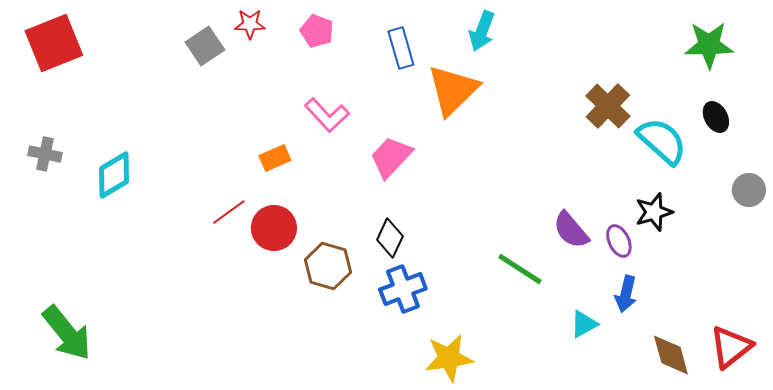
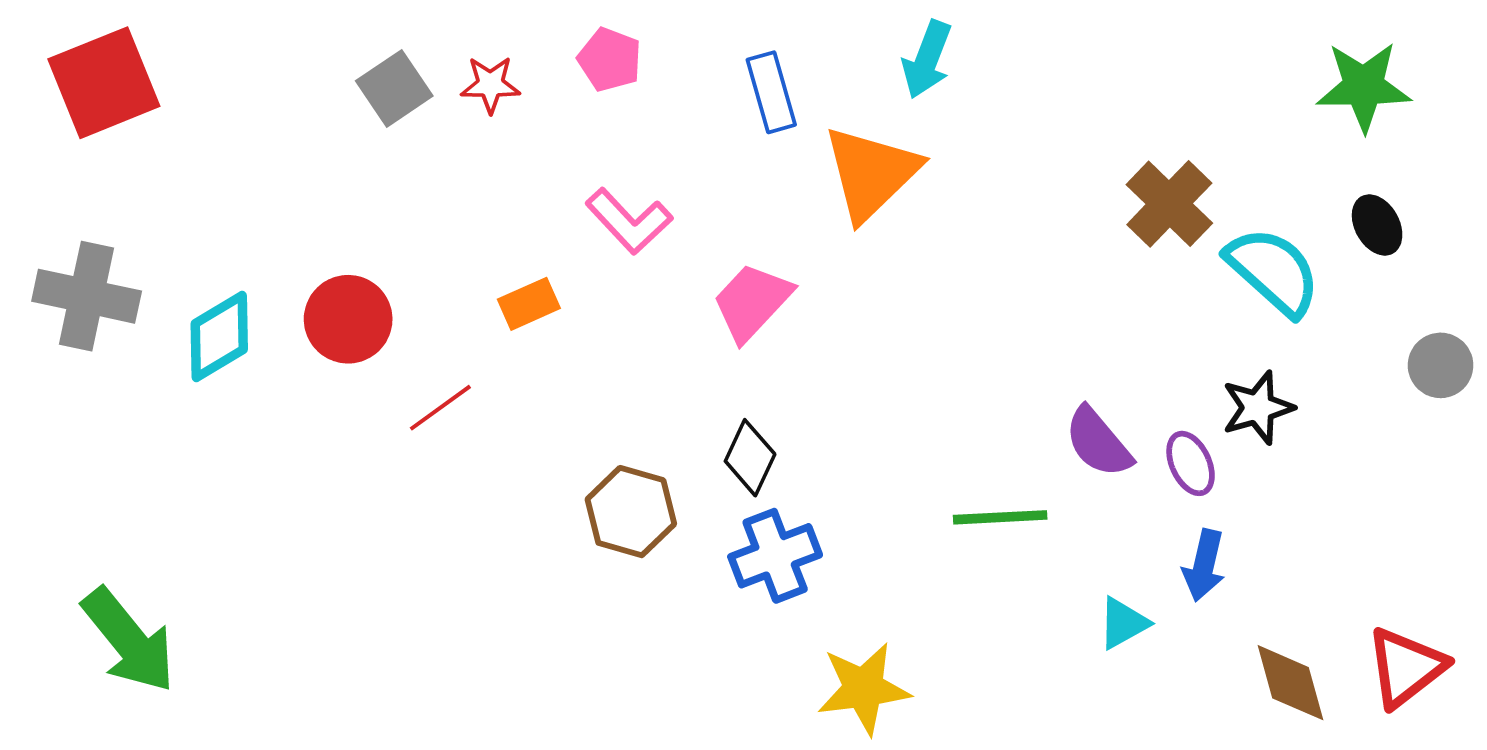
red star: (250, 24) -> (490, 85), moved
gray cross: (45, 154) -> (87, 296), size x1.6
red circle: (274, 228) -> (348, 319), moved
green line: (520, 269) -> (1000, 517), turned -36

